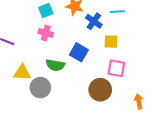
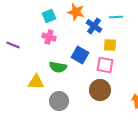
pink square: (116, 68) -> (105, 65), moved
yellow triangle: (22, 73) -> (36, 82), moved
gray circle: (40, 88) -> (59, 101), moved

